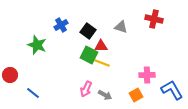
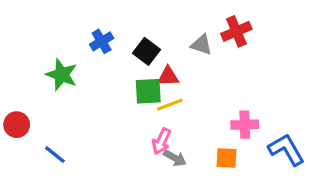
red cross: (154, 19) -> (236, 31), moved, turned -36
green square: (89, 55) -> (148, 91), turned -30
yellow line: (102, 63) -> (170, 105), turned -42
pink arrow: (86, 89) -> (161, 141), moved
orange square: (136, 95) -> (226, 158), turned 32

